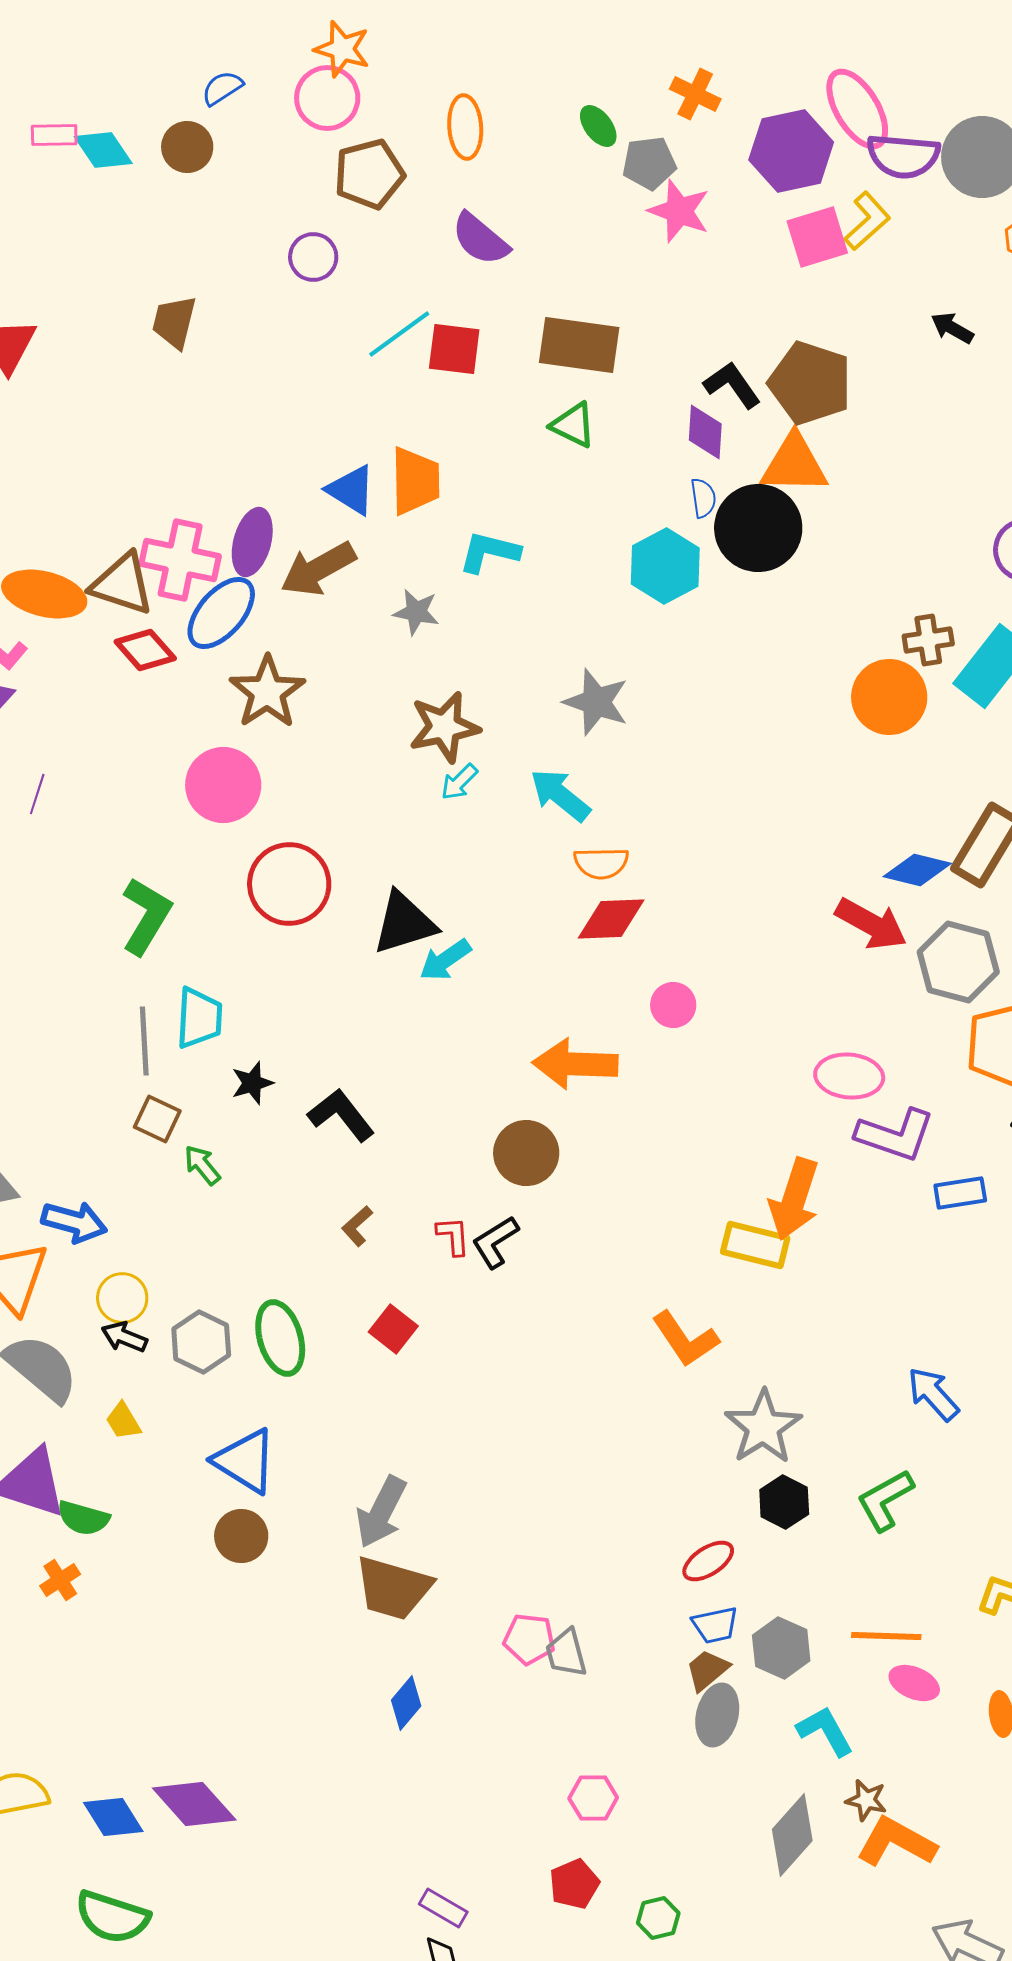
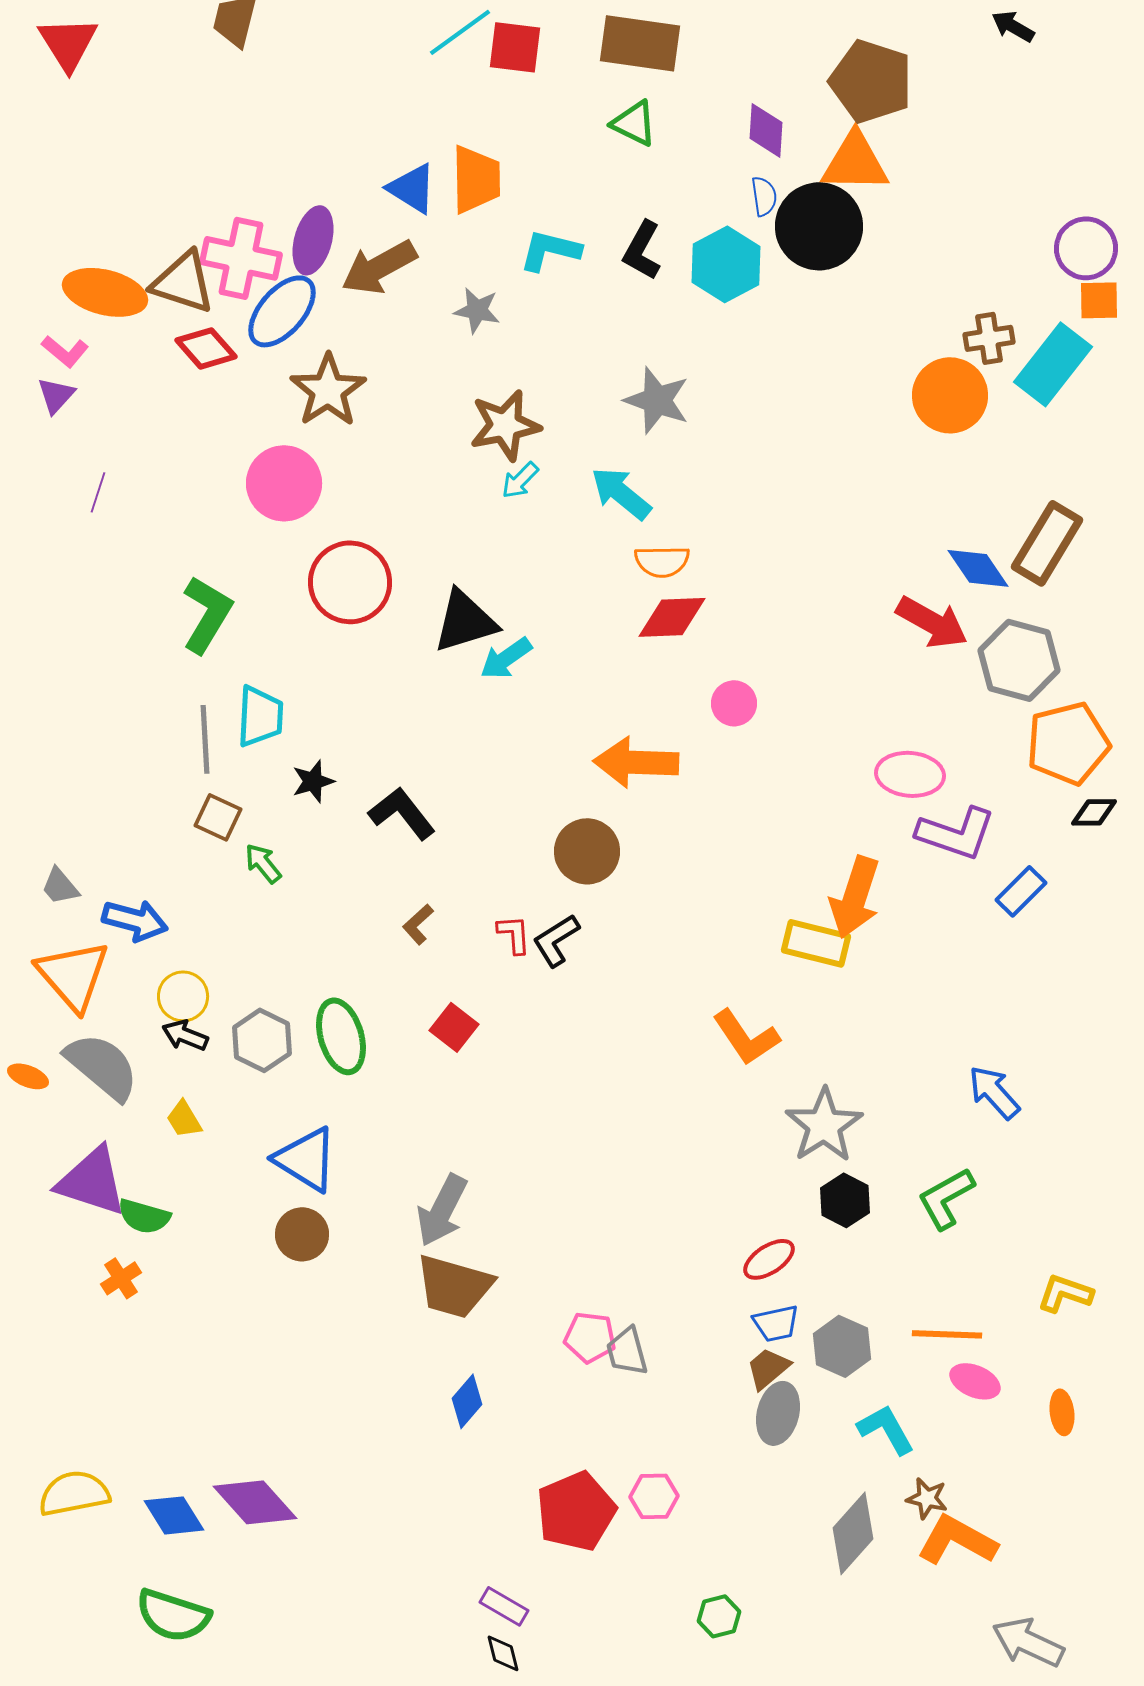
black L-shape: (732, 385) -> (642, 250), moved, turned -116
blue diamond: (917, 870) -> (978, 568), turned 42
blue rectangle: (960, 1193) -> (1021, 891), turned -36
red pentagon: (574, 1884) -> (576, 1511), moved, size x1.6

